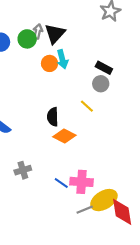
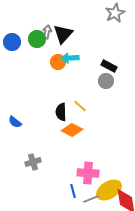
cyan arrow: (62, 59) -> (70, 58), turned 102
yellow line: (87, 106) -> (80, 106), moved
blue line: (61, 183) -> (73, 191), moved, turned 40

